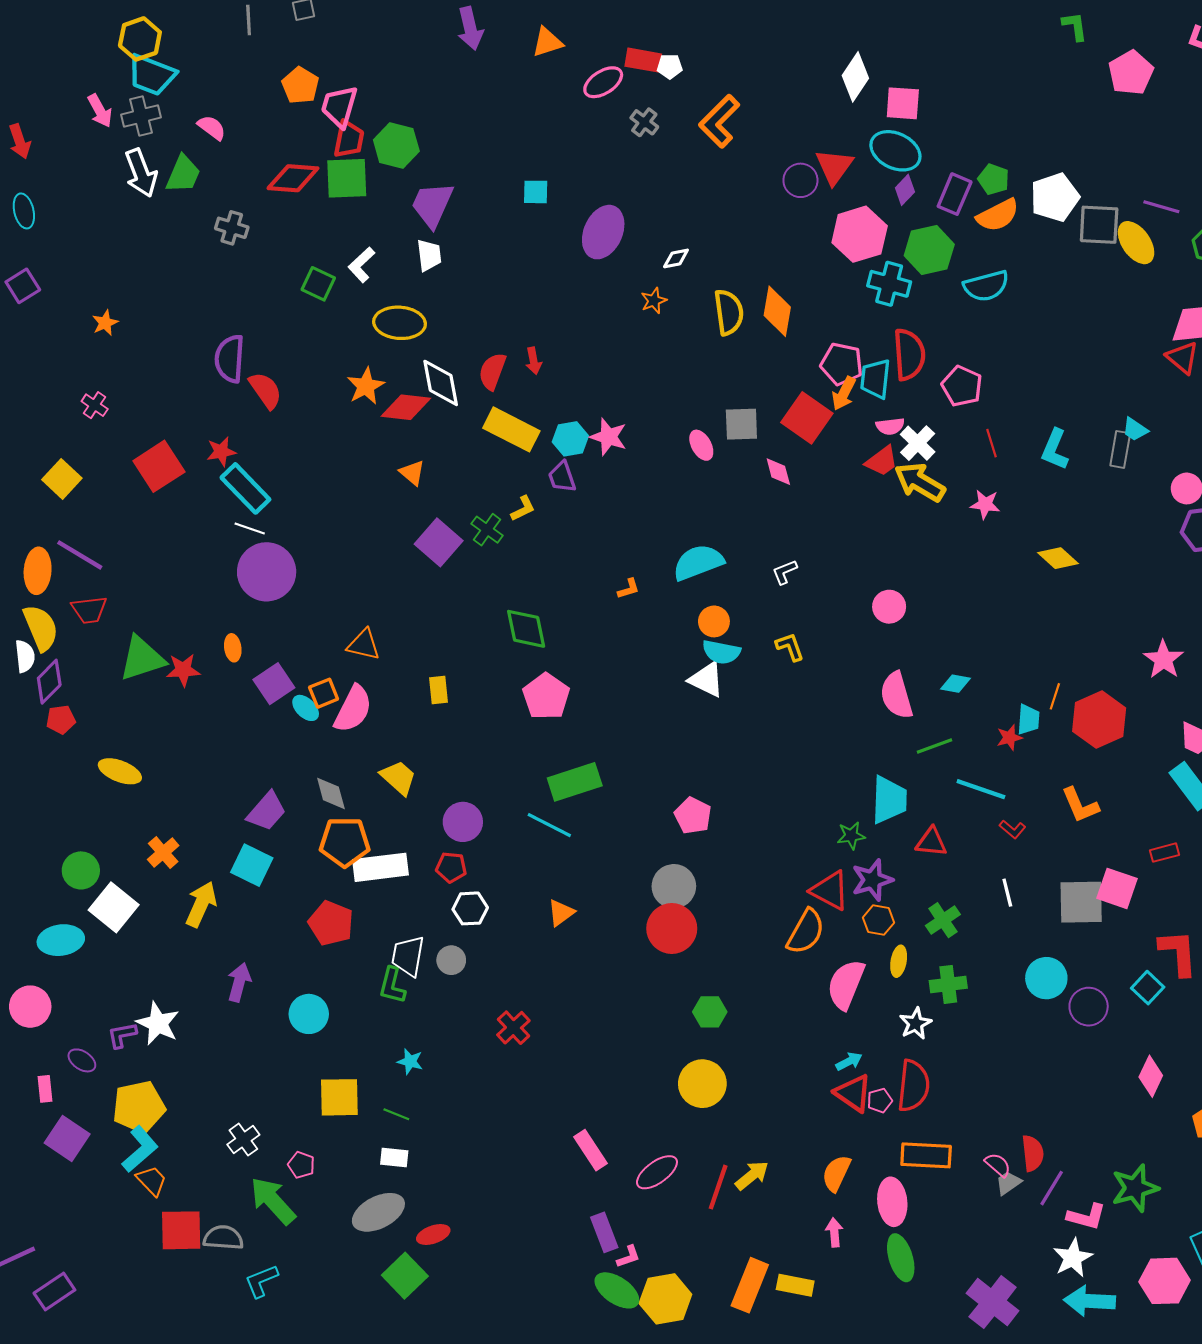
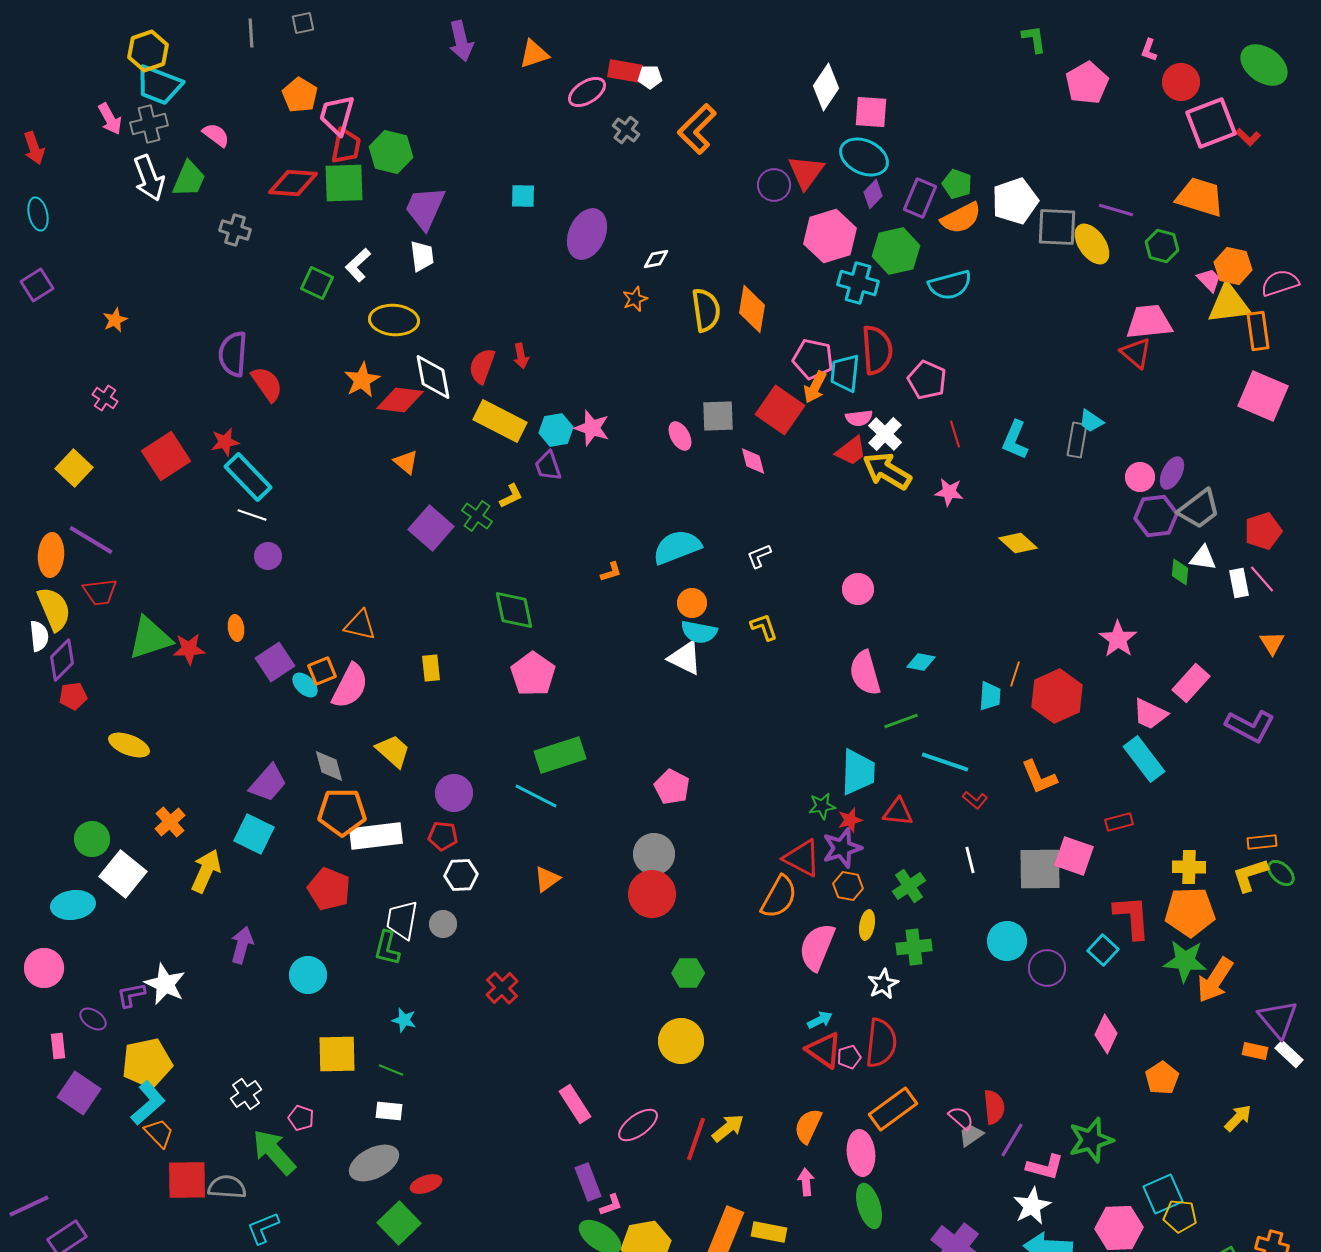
purple circle: (267, 572) -> (268, 556), size x0.5
red star: (1009, 738) -> (850, 820), moved
orange rectangle: (926, 1155) -> (893, 1109), turned -39

